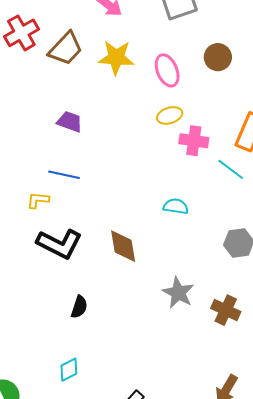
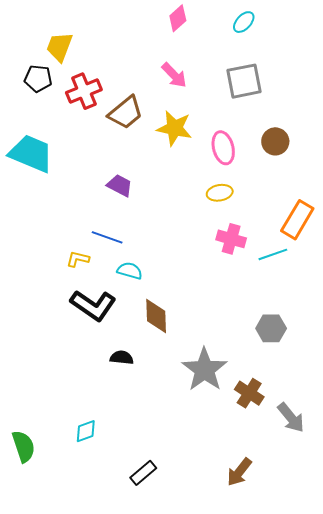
pink cross: (194, 141) -> (231, 239), moved
cyan line: (231, 169) -> (273, 254), turned -64
cyan semicircle: (176, 206) -> (130, 271), moved
gray star: (178, 293) -> (204, 370), size x1.4
black semicircle: (79, 307) -> (122, 358), moved, turned -110

